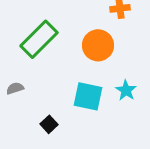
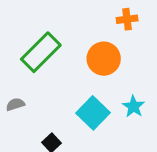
cyan square: (88, 96) -> (93, 113), turned 32

